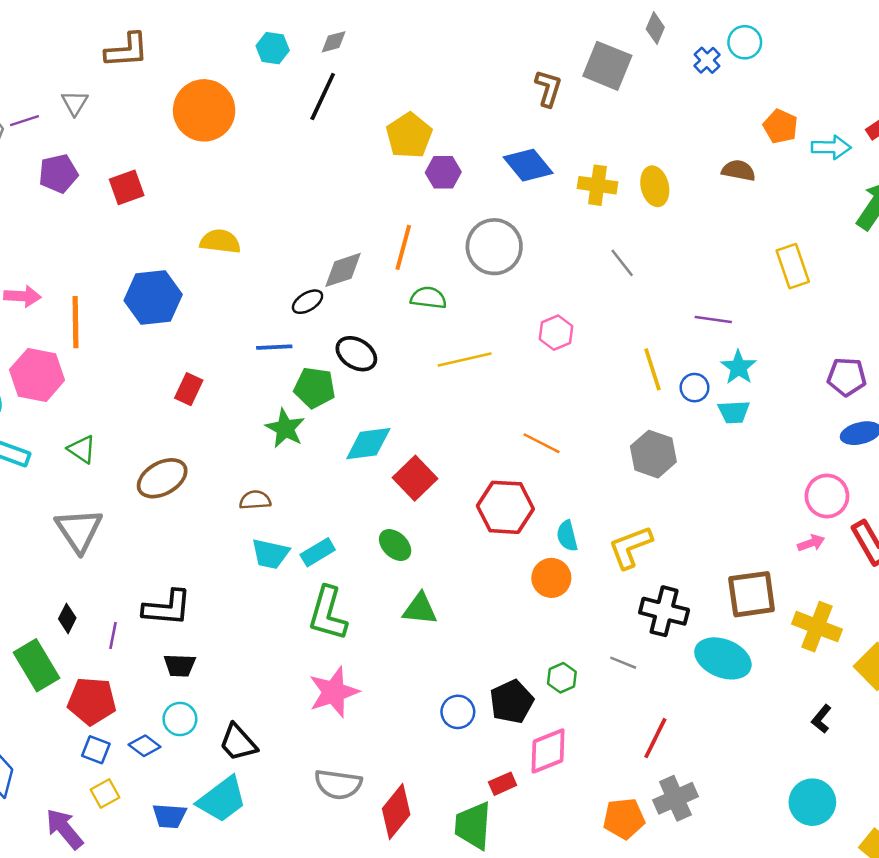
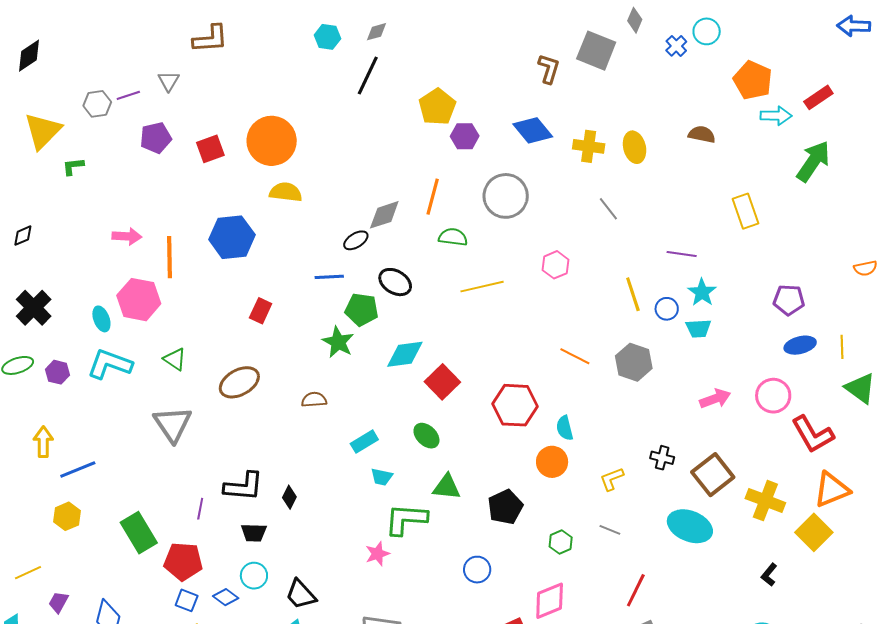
orange circle: (204, 110) -> (272, 141), moved
orange pentagon: (780, 126) -> (753, 80), moved, size x1.4
orange line: (541, 443) -> (575, 356), moved
pink arrow: (811, 543) -> (715, 399), moved, size x1.4
yellow L-shape: (630, 547) -> (612, 479), moved, size x0.7
cyan trapezoid: (270, 554) -> (382, 477), moved, size x0.7
brown square: (752, 594) -> (713, 475), turned -30
black cross: (664, 611) -> (662, 458), moved, size x0.6
green L-shape: (328, 613) -> (406, 519), moved, turned 78
black diamond: (67, 618) -> (289, 497), moved
pink star: (334, 692) -> (377, 554), size x0.6
black pentagon: (512, 702) -> (505, 507), moved

